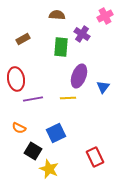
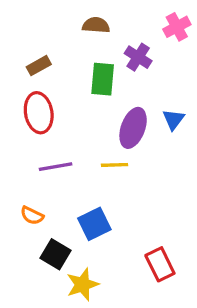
red ellipse: (16, 79) -> (39, 113), moved
blue triangle: (103, 87) -> (173, 119), moved
yellow star: (49, 169) -> (83, 285), turned 30

